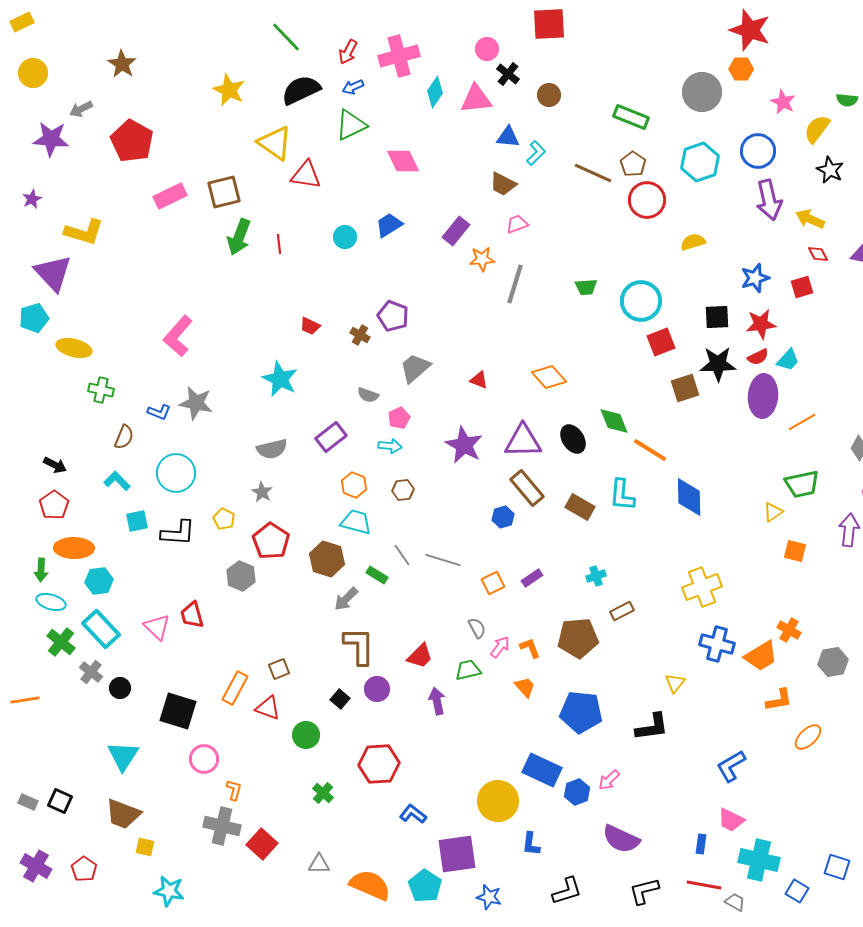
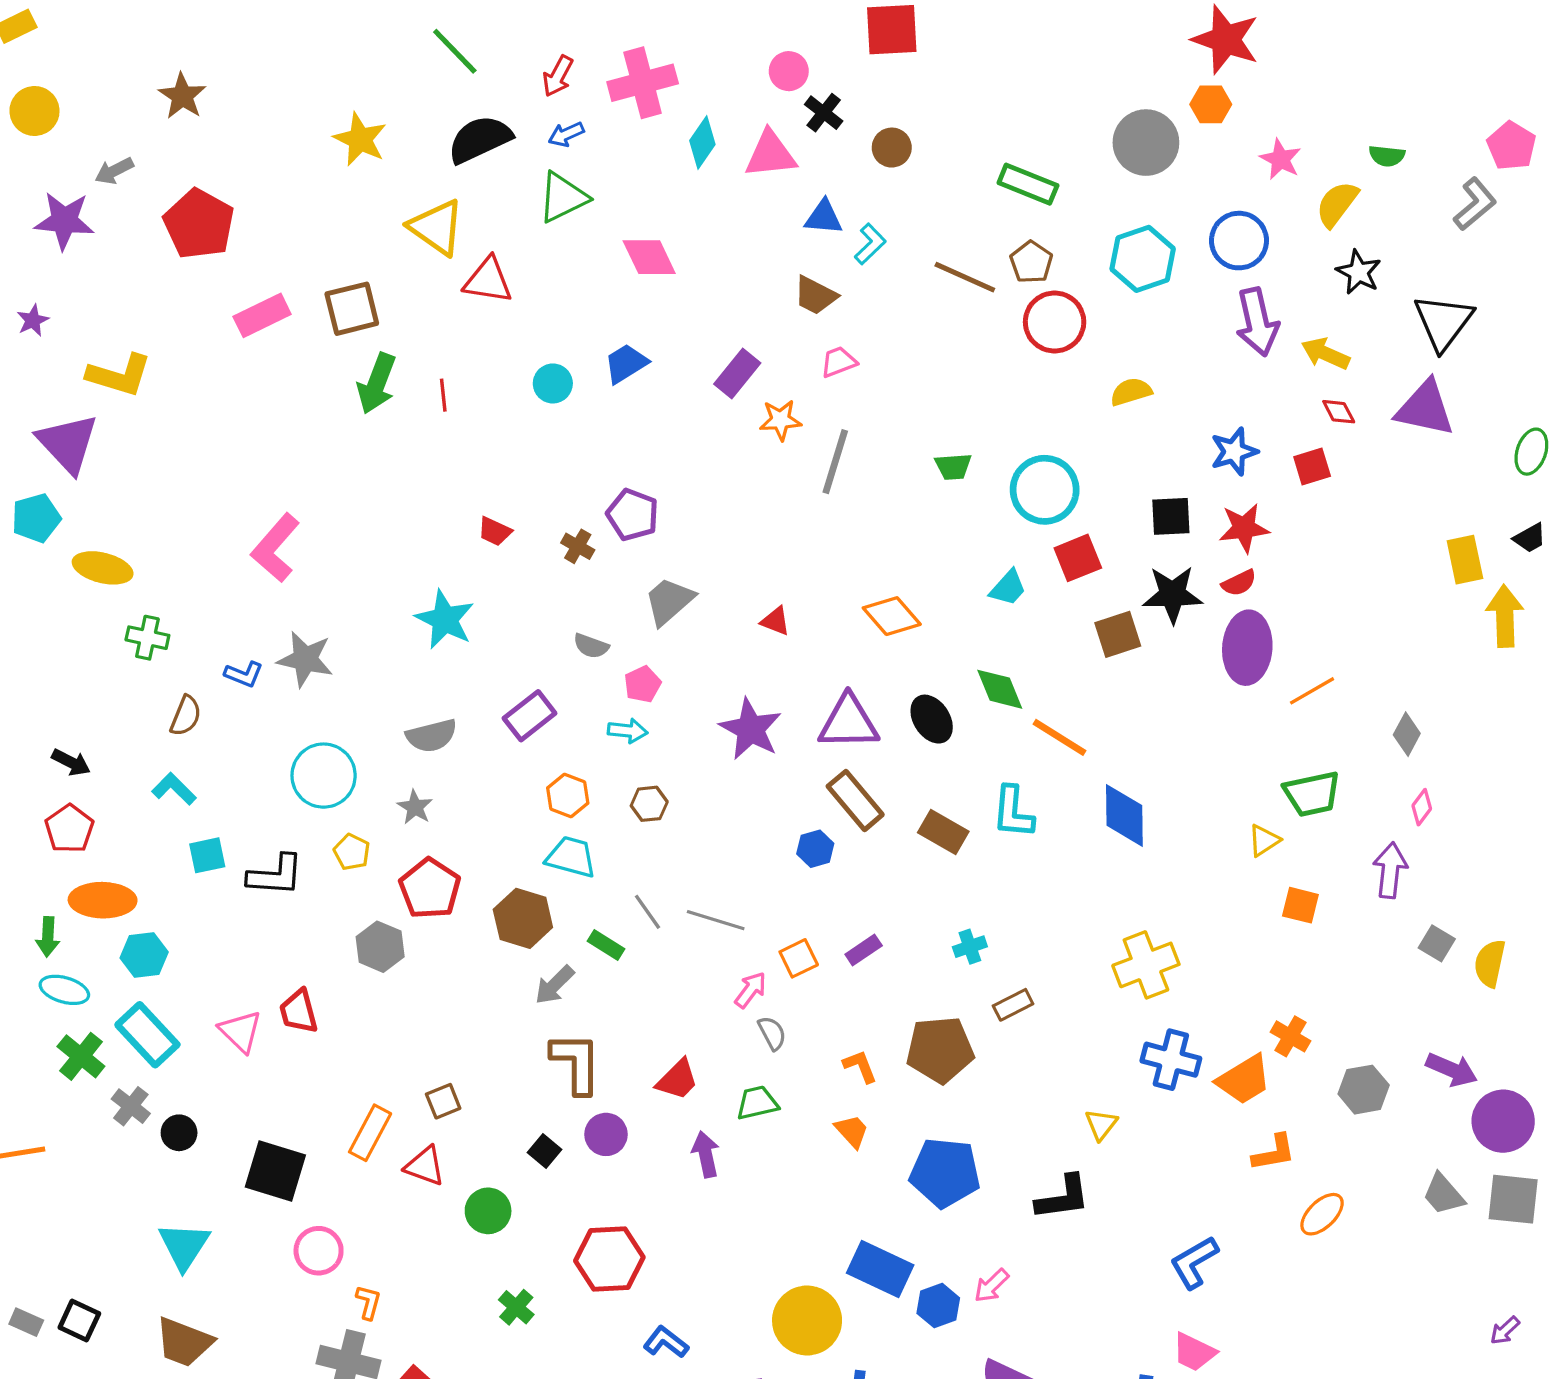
cyan trapezoid: (788, 360) -> (1008, 588), moved
cyan circle: (176, 473) -> (324, 776), moved
pink arrow: (500, 647) -> (751, 990), moved

